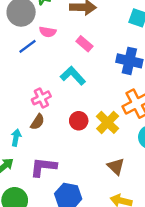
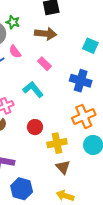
pink semicircle: (48, 32) -> (15, 52), turned 40
yellow cross: (108, 122) -> (57, 143), moved, turned 30

